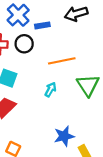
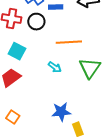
cyan arrow: (51, 90) -> (55, 67), turned 88

